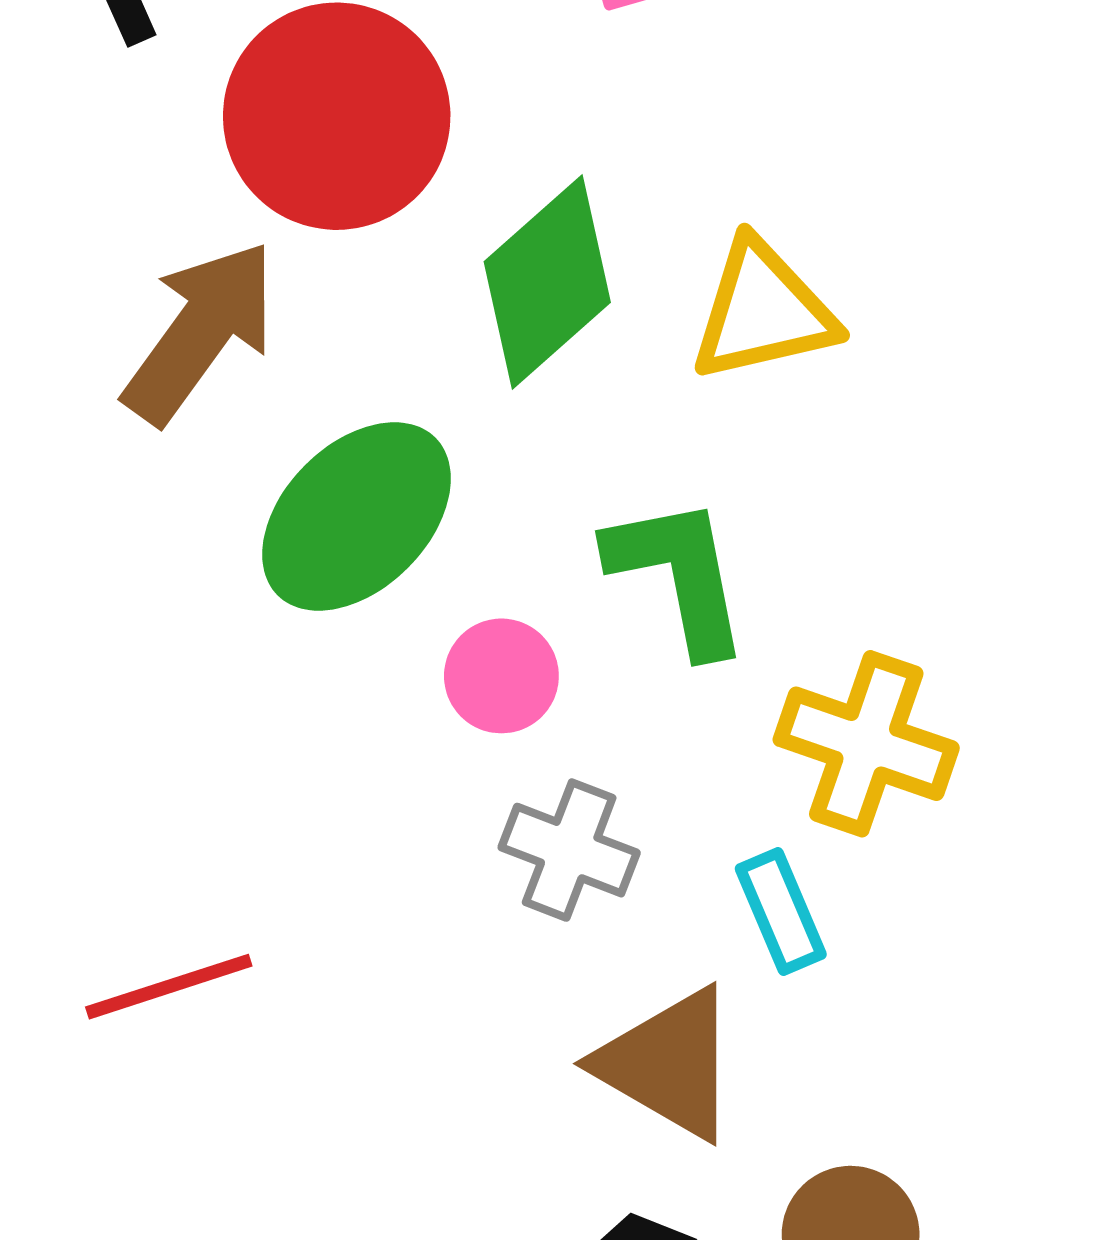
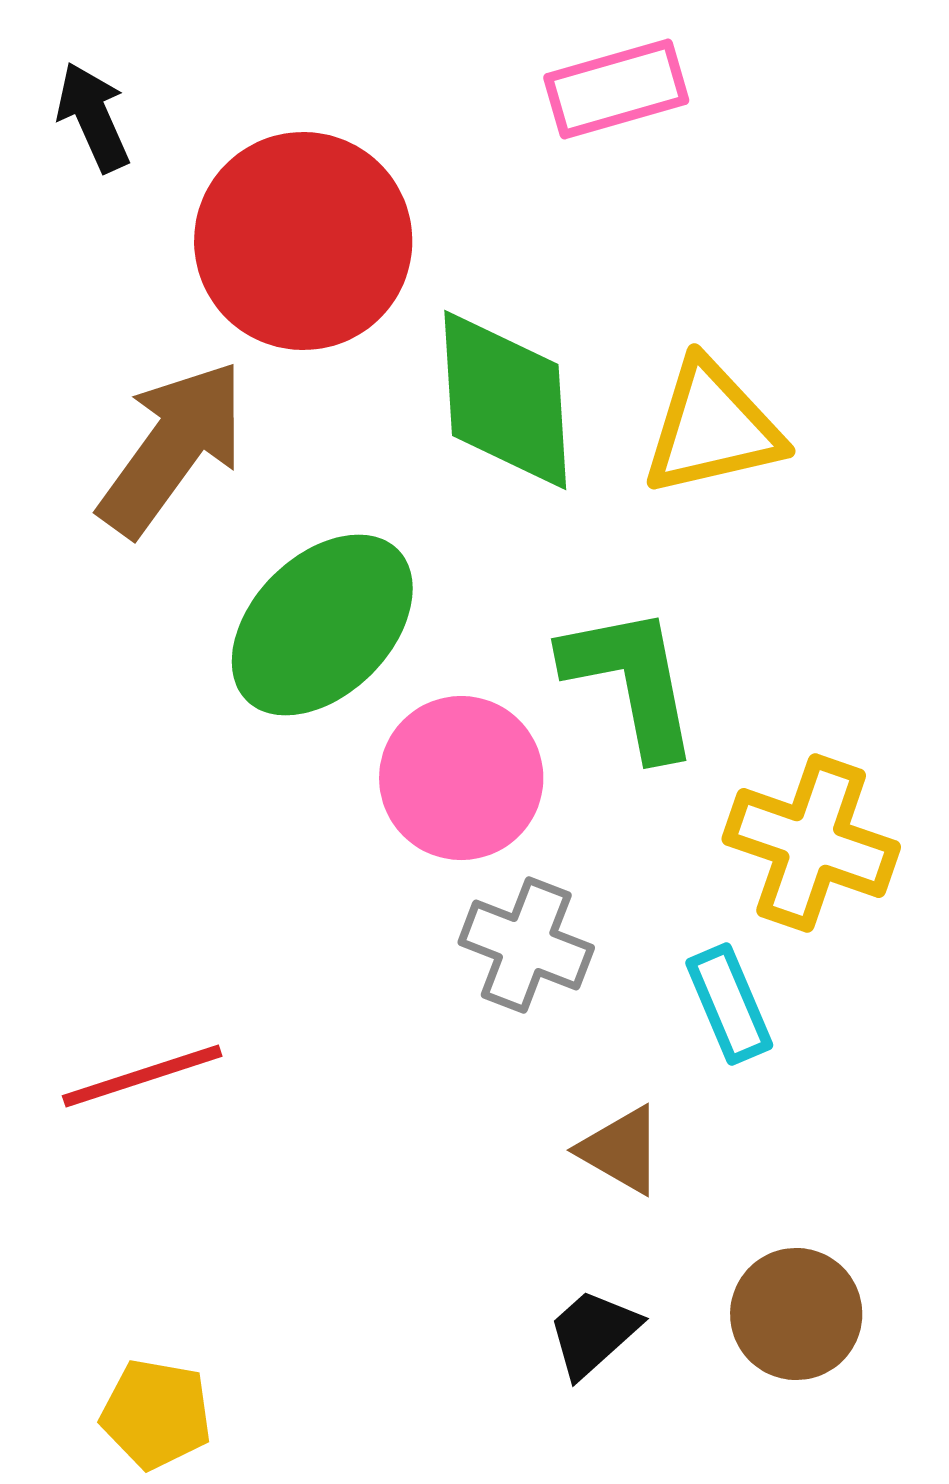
green diamond: (547, 282) -> (505, 400), turned -52
pink circle: (501, 676) -> (461, 778), size x1.5
brown triangle: (668, 1064) -> (621, 1150), size x0.6

